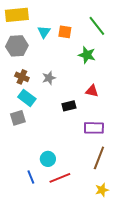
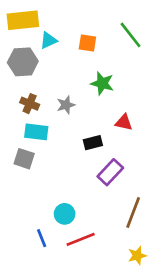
cyan triangle: (44, 32) -> (48, 40), moved, turned 32
green star: (87, 55) -> (102, 83), moved
cyan rectangle: (27, 98) -> (36, 132), turned -30
gray square: (18, 118) -> (24, 159), turned 35
purple rectangle: (94, 128) -> (110, 172), moved, turned -48

